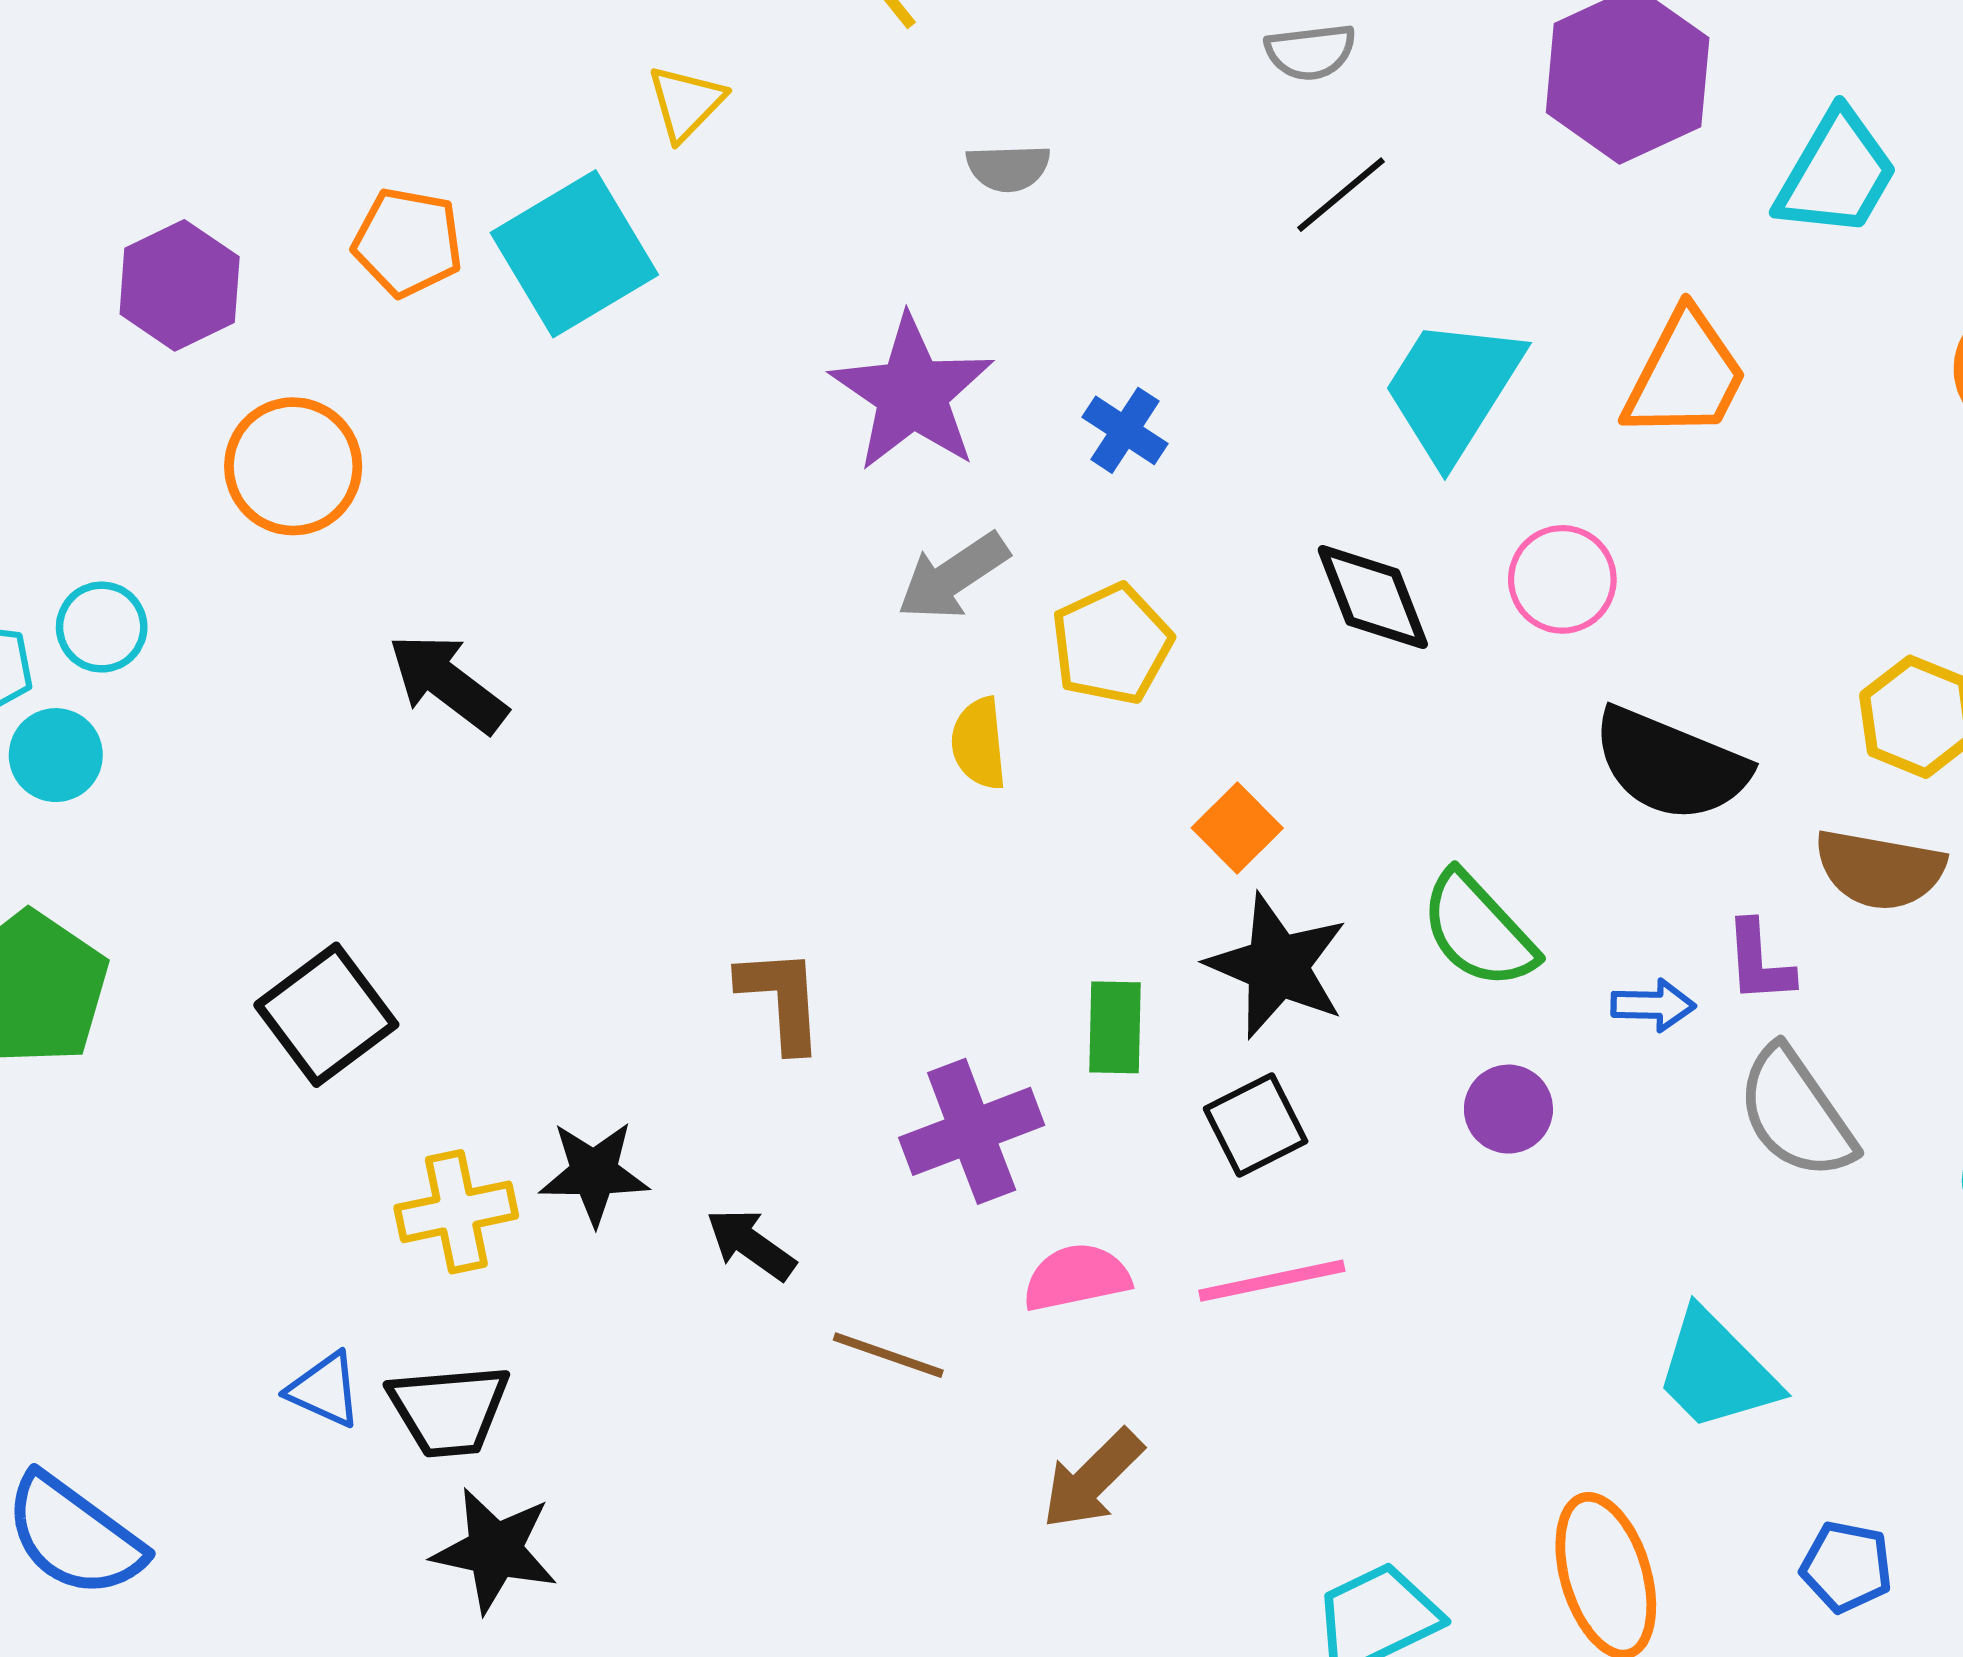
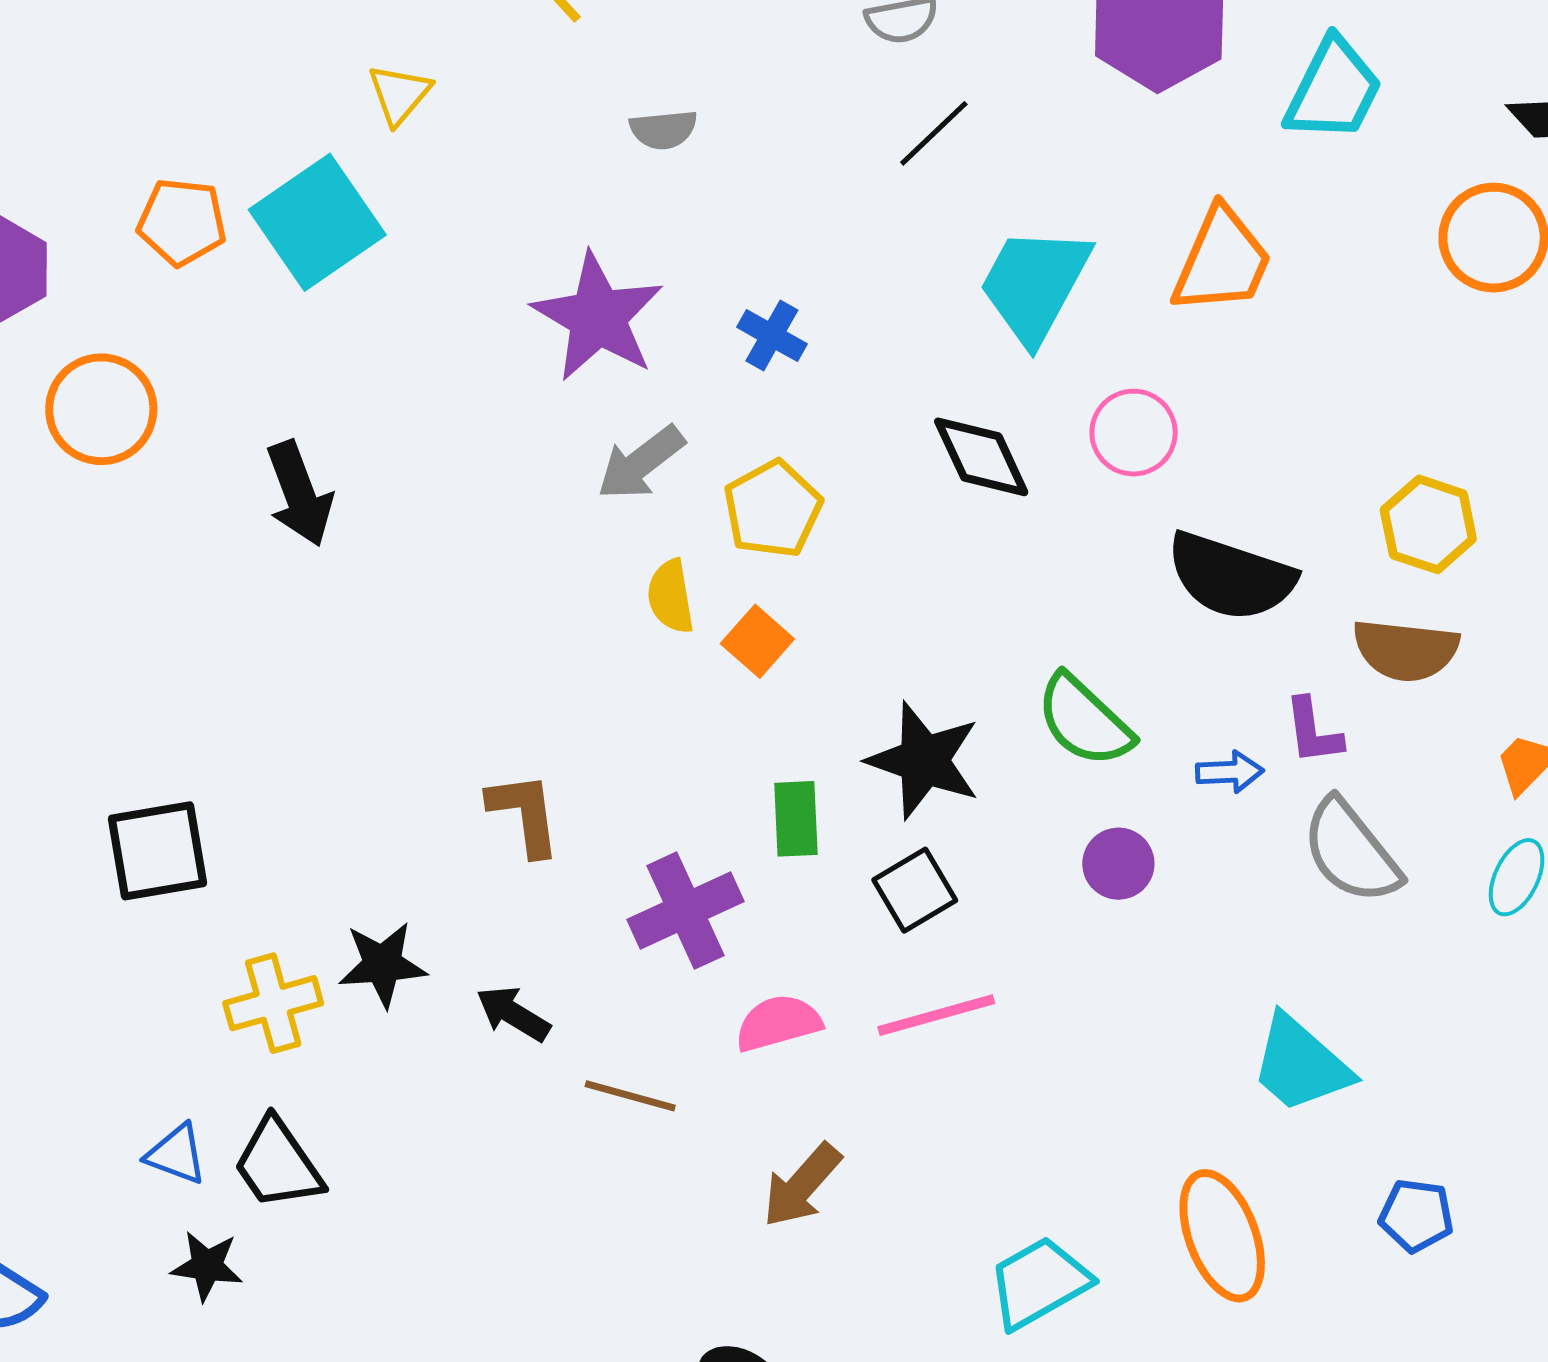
black arrow: (448, 683) -> (299, 494), moved, turned -144
orange square: (1237, 828) -> (757, 641), moved
black square: (326, 1015) -> (158, 851), turned 31
black trapezoid: (449, 1410) -> (278, 1164), turned 64
black star: (495, 1550) -> (207, 1266), moved, size x0.7

